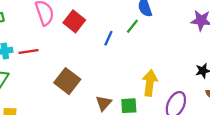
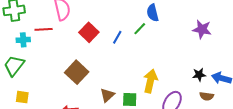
red square: (74, 21) -> (89, 32), moved
red line: (29, 52) -> (44, 29), moved

